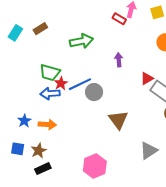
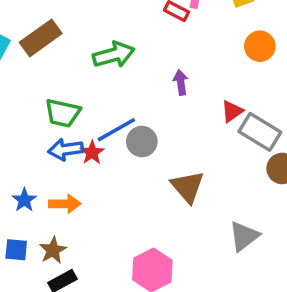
brown rectangle: (40, 29) -> (41, 38), size x1.6
red star: (61, 83) -> (92, 153), moved

